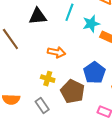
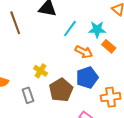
cyan line: (69, 12) -> (70, 29), moved
orange arrow: (56, 52) -> (84, 52), moved

